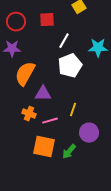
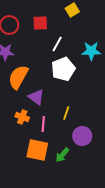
purple triangle: (43, 94) -> (36, 97), turned 36
pink line: (50, 121) -> (43, 124), turned -70

